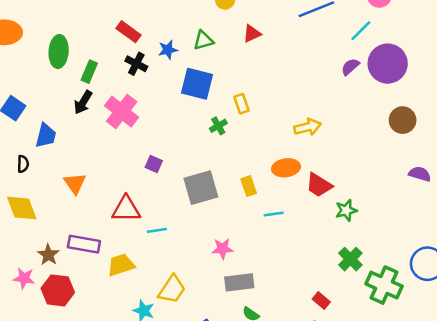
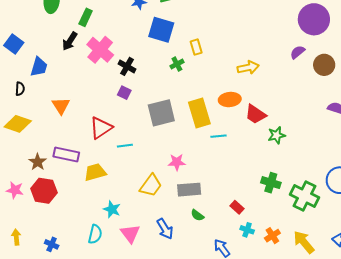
black cross: (136, 64) -> (127, 66), moved
purple semicircle: (350, 67) -> (297, 52), moved
green rectangle: (89, 72) -> (86, 17), moved
yellow rectangle: (249, 186) -> (199, 113), size x1.8
yellow diamond: (22, 208) -> (18, 124), turned -52
red triangle: (126, 209) -> (101, 128), turned -35
green cross: (350, 259) -> (271, 183), moved, turned -30
pink star: (24, 278) -> (15, 190), moved
yellow trapezoid: (172, 289) -> (151, 185), moved
red rectangle: (321, 300) -> (237, 207), moved

